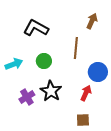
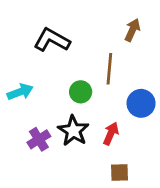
green circle: (44, 61) -> (81, 92), moved
red arrow: (86, 93) -> (111, 134), moved

